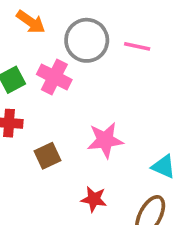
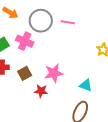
brown square: (48, 156) -> (25, 73), moved
red star: (94, 199) -> (41, 91), moved

